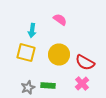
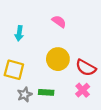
cyan arrow: (32, 30) -> (19, 33), moved
yellow square: (26, 52) -> (14, 70), moved

